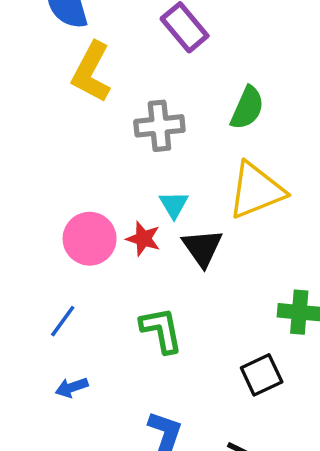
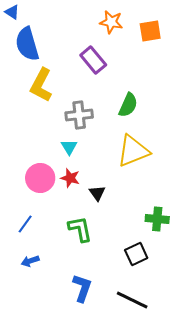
cyan triangle: (174, 205) -> (69, 147), moved
black triangle: (202, 248) -> (97, 193), moved, size x0.7

